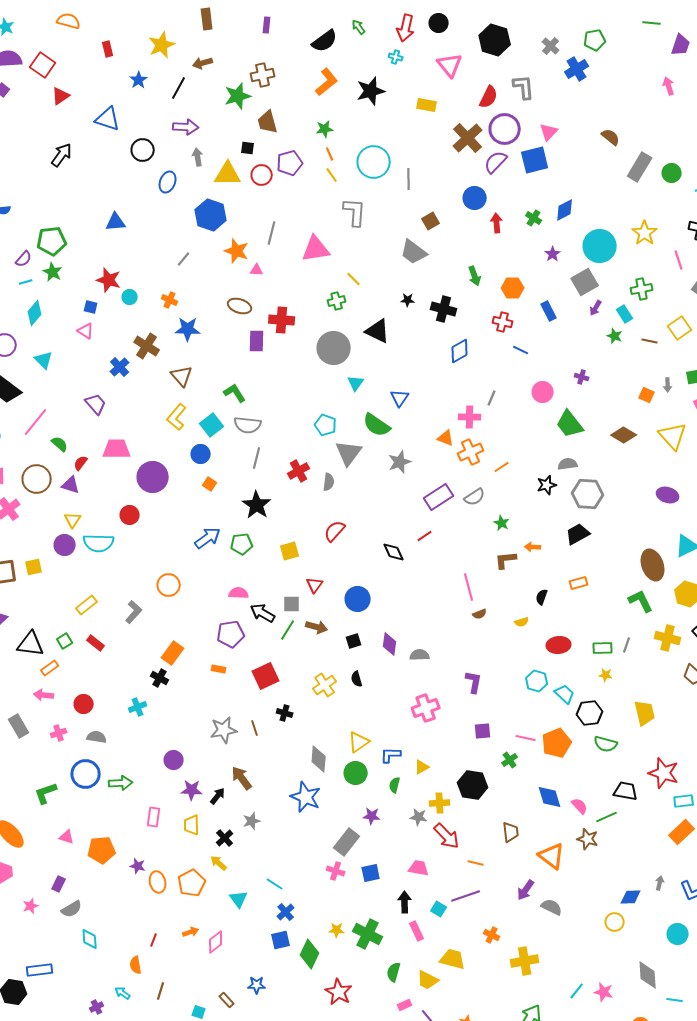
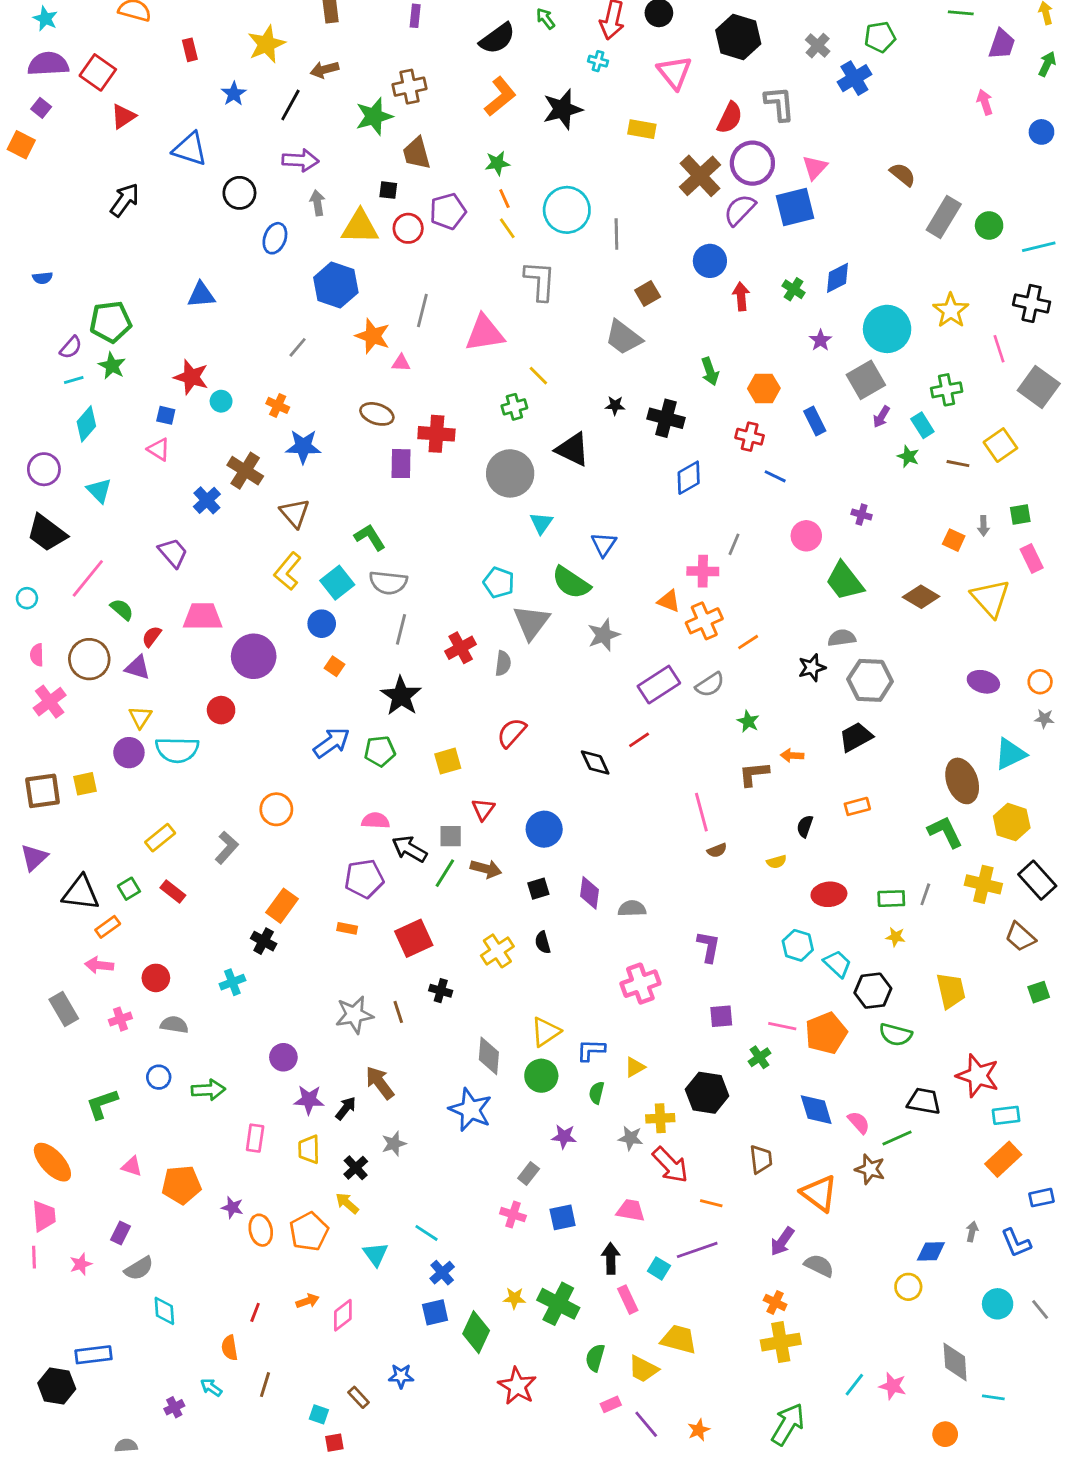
blue circle: (86, 774) -> (159, 1077), size x0.6
gray rectangle: (347, 842) -> (529, 1173), size x0.6
orange cross: (492, 935) -> (775, 1302), moved

